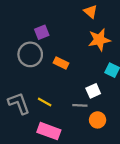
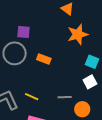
purple square: (42, 32) -> (24, 32), turned 32
white square: (93, 91) -> (90, 82), moved

